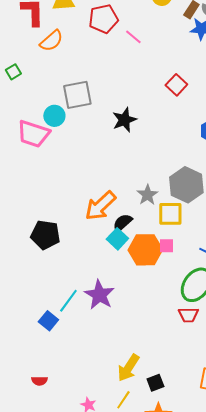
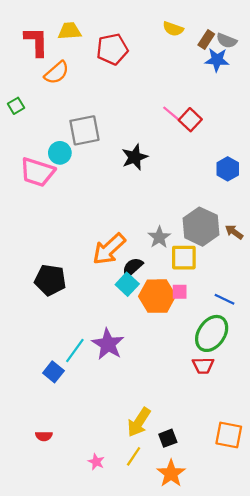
pink line: (133, 37) -> (171, 113), moved

